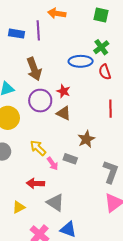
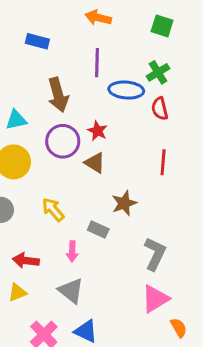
purple line: (38, 30) -> (97, 63), moved
pink arrow: (53, 164) -> (72, 251), moved, turned 32
red arrow: (35, 183) -> (26, 261), moved

